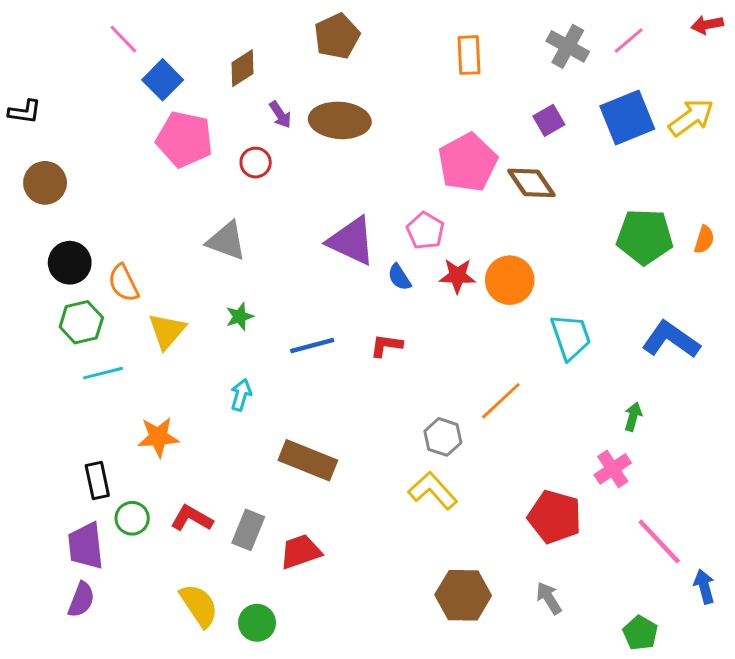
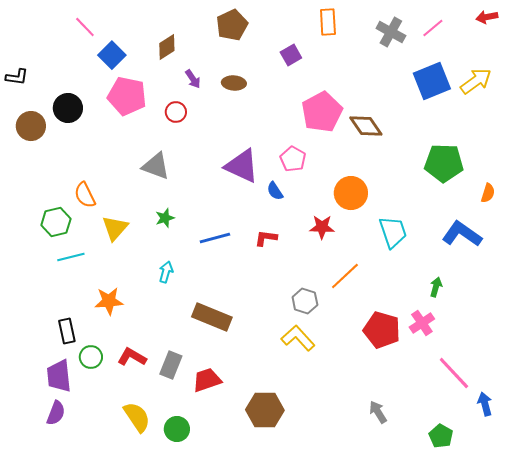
orange rectangle: (469, 55) -> (328, 22), moved
brown ellipse: (340, 120) -> (234, 83), size x0.6
purple square: (549, 120) -> (291, 55), moved
orange semicircle: (704, 239) -> (488, 193), moved
black circle: (70, 263) -> (68, 108), moved
red star: (457, 276) -> (322, 227), moved
red pentagon: (555, 517) -> (382, 330), moved
brown hexagon: (463, 595) -> (265, 410), moved

